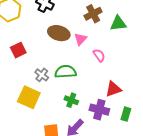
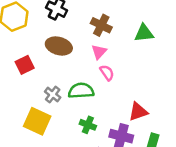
brown cross: (93, 14) -> (101, 25), moved, turned -36
brown ellipse: (59, 33) -> (59, 46), moved
pink semicircle: (99, 55) -> (107, 73), moved

